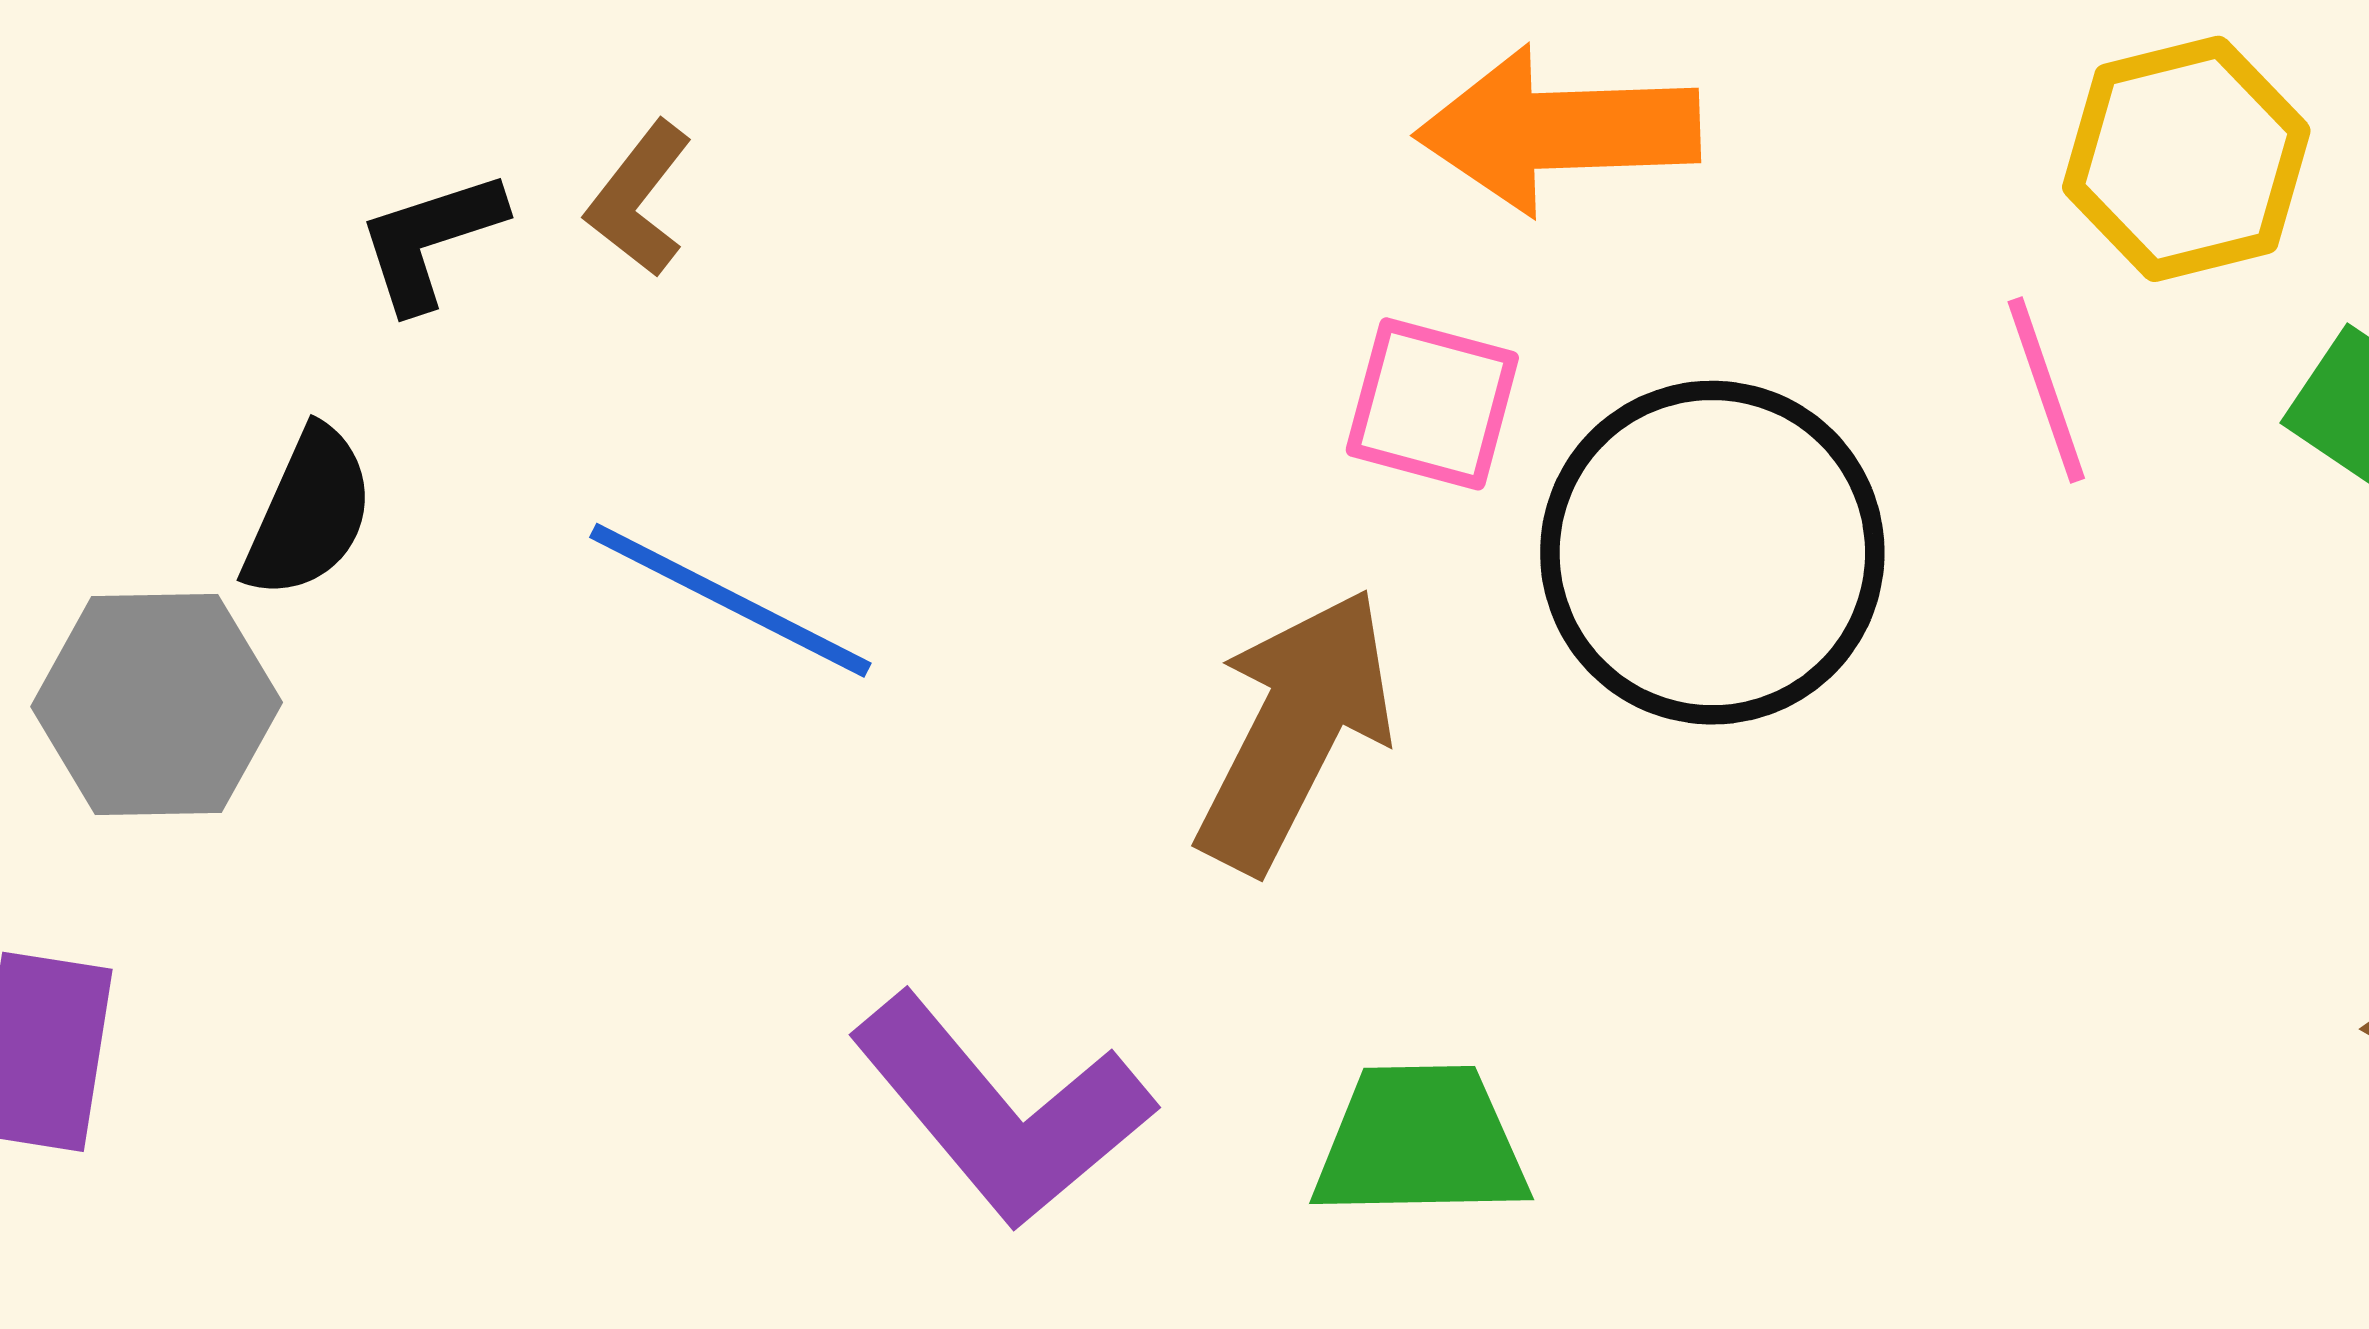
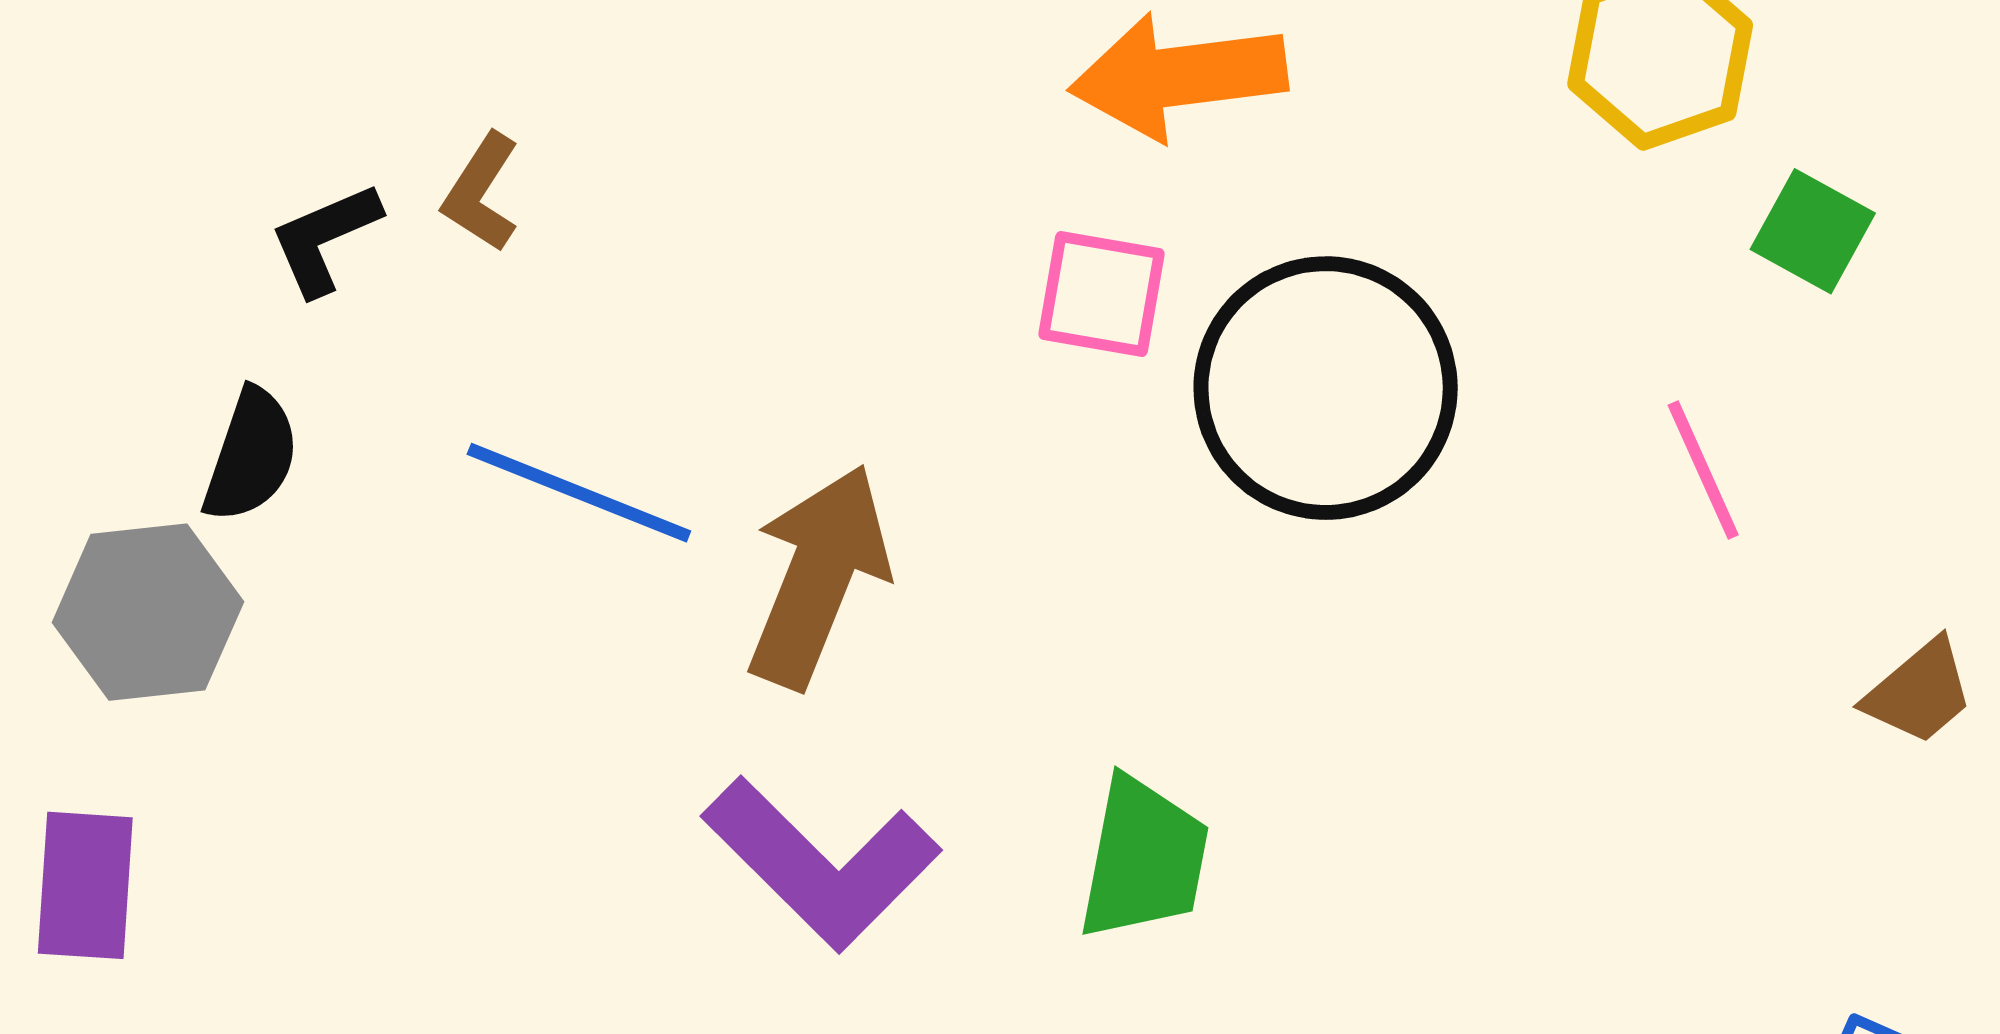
pink line: (2046, 390) -> (1703, 470), moved
brown arrow: (1295, 730) -> (818, 576), moved
green trapezoid: (1421, 1142) -> (1144, 859), turned 107

